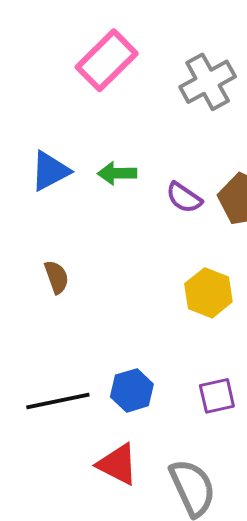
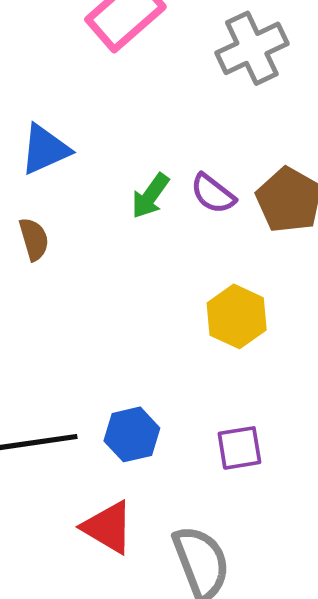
green arrow: (117, 173) -> (150, 196), moved, turned -57
brown semicircle: (57, 277) -> (34, 239), moved

